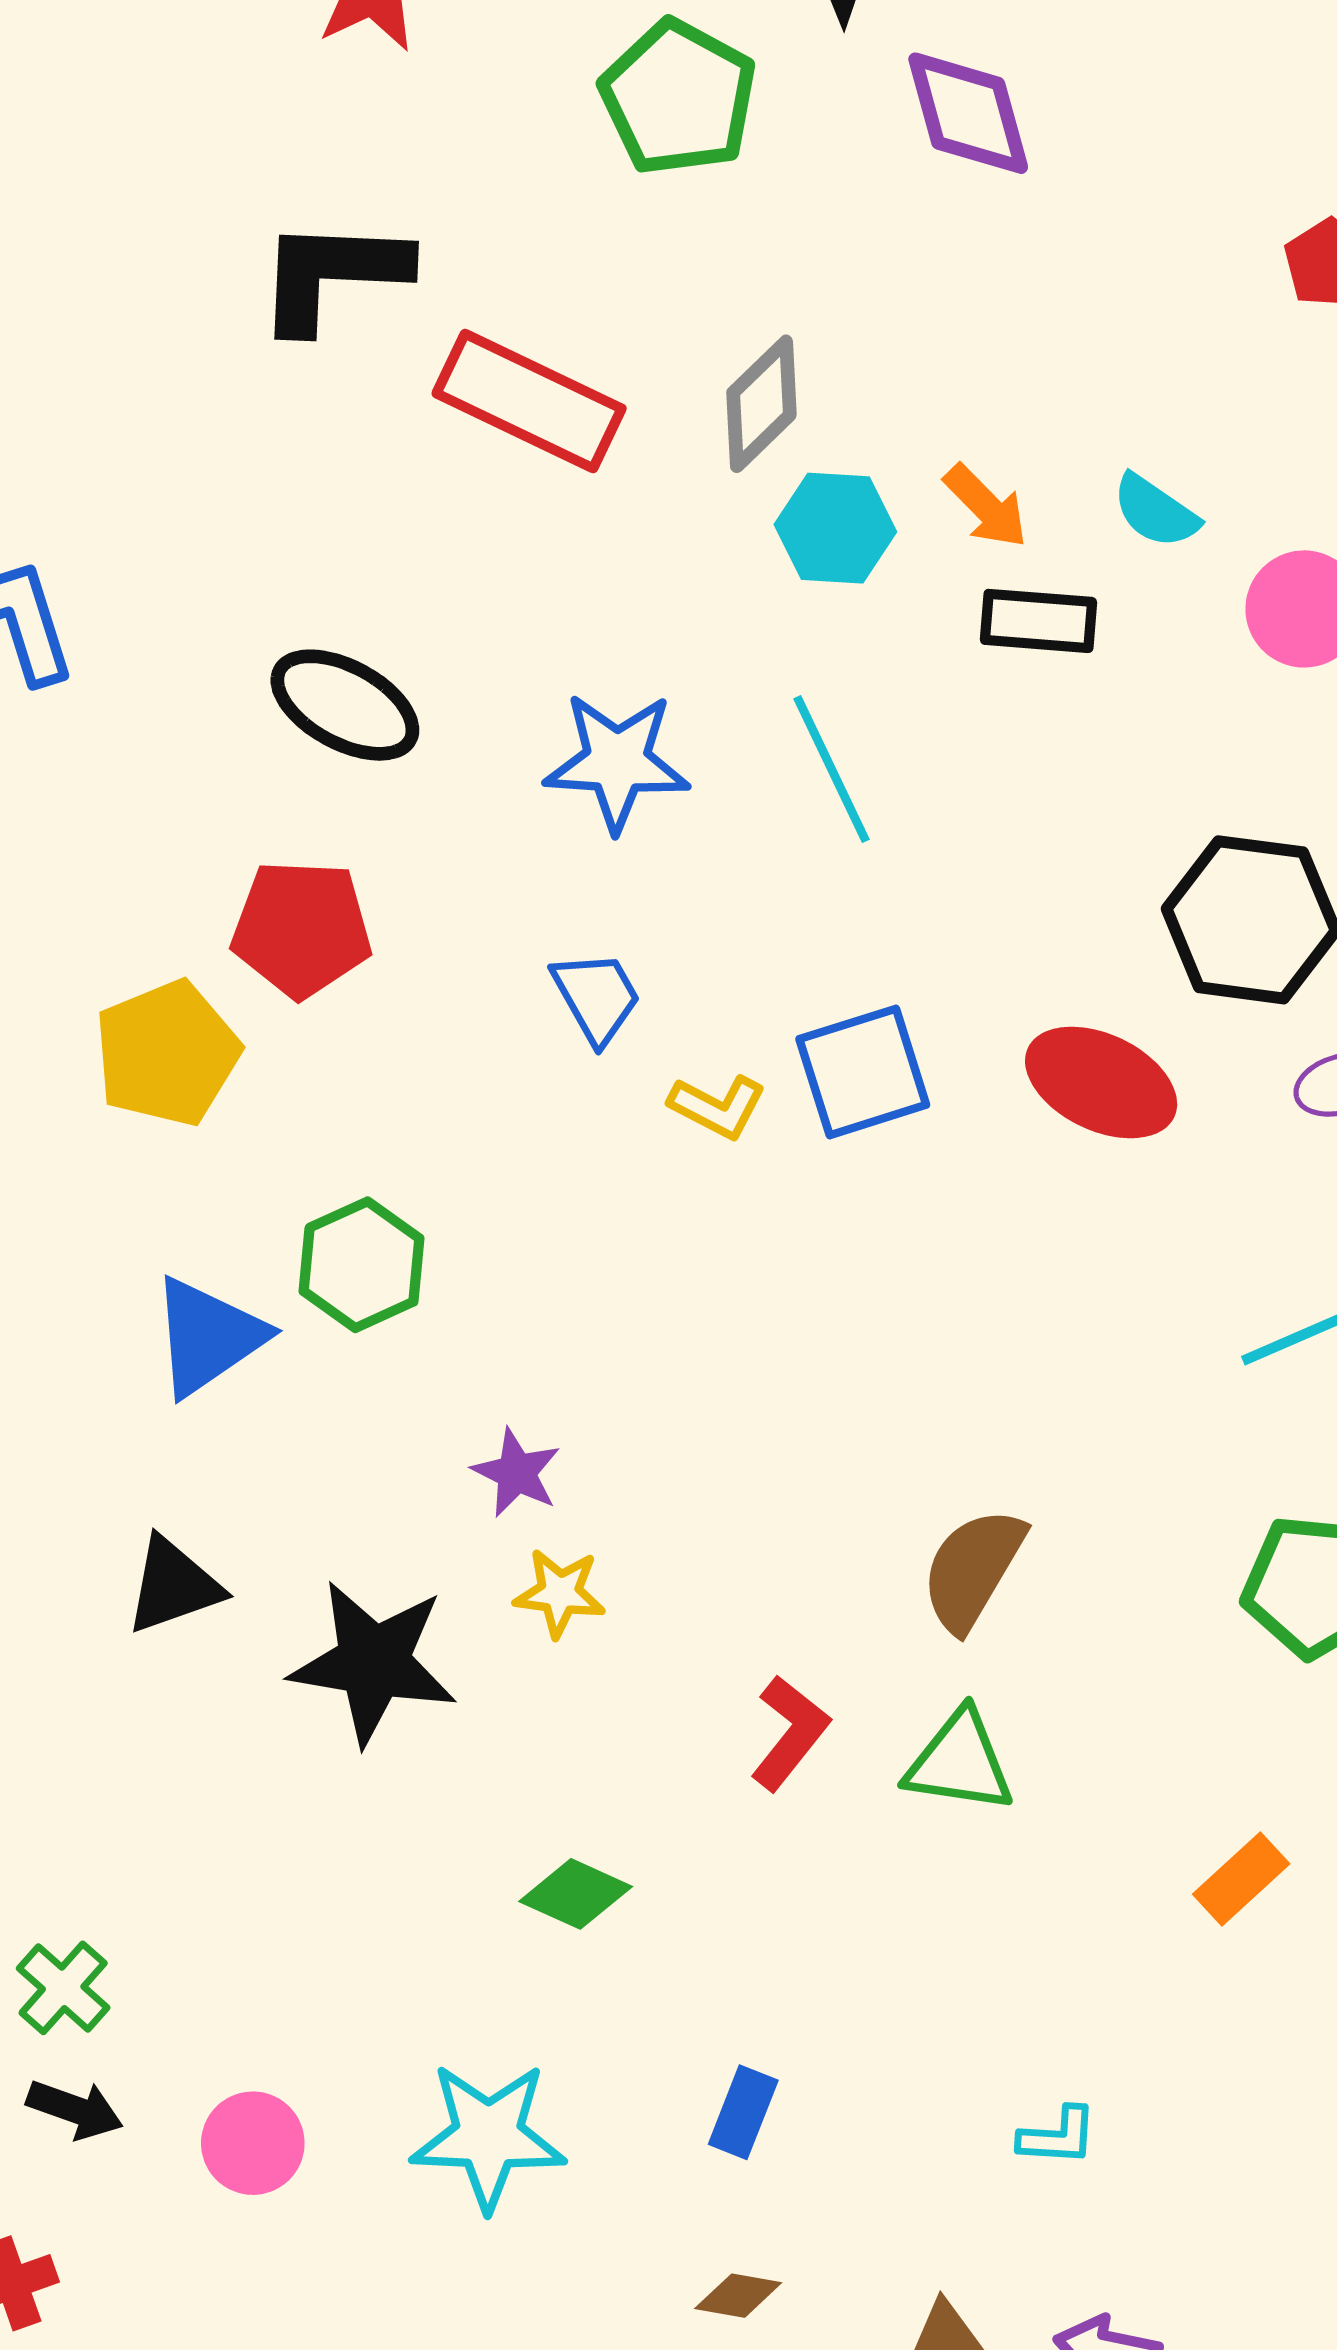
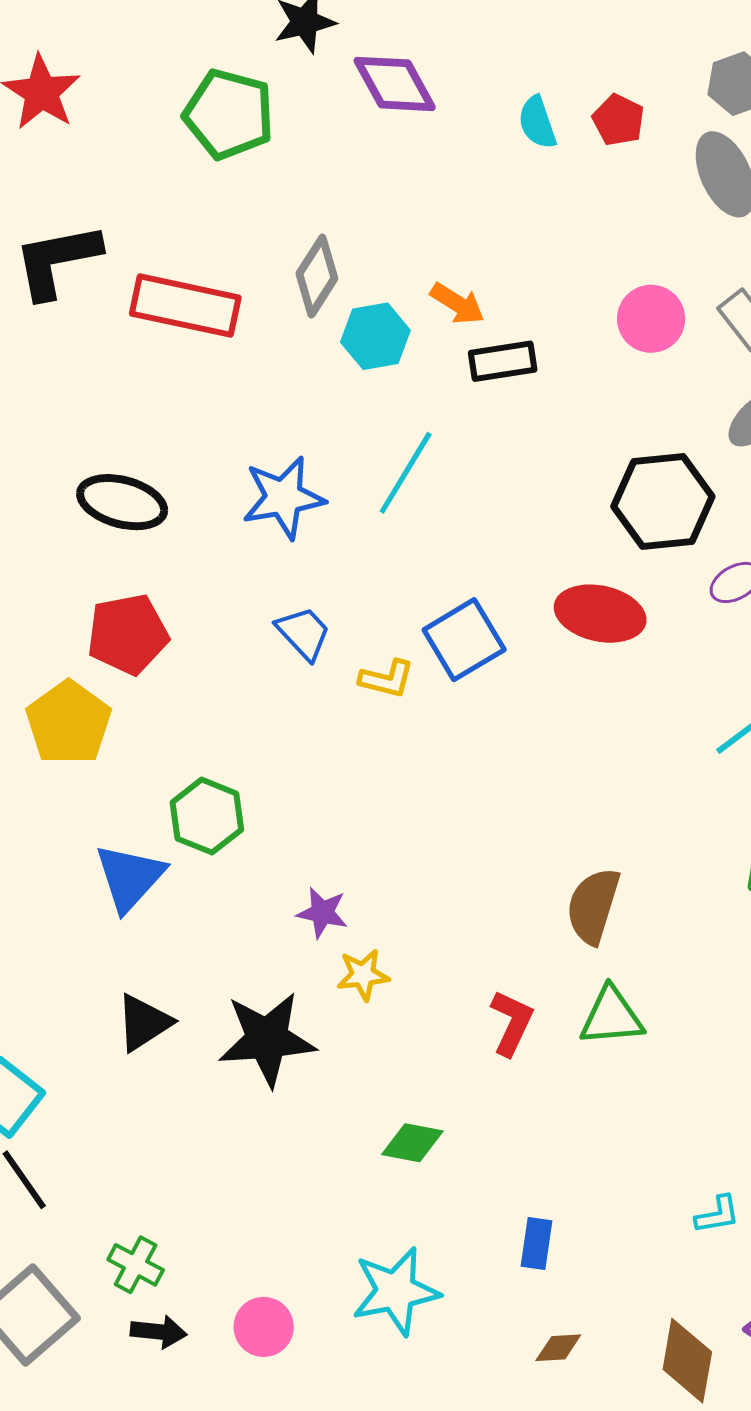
cyan semicircle: (1155, 511) -> (537, 122), moved, turned 50
cyan line: (831, 769) -> (406, 473), turned 70

